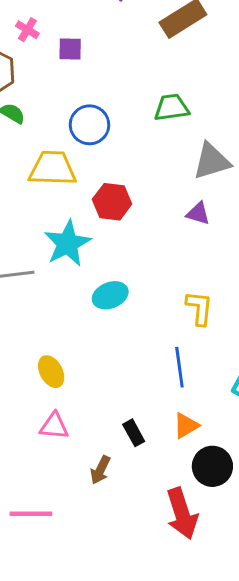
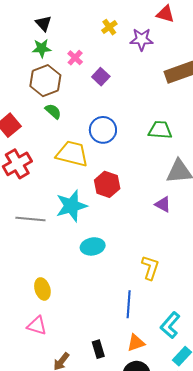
purple square: (70, 49) -> (101, 77), turned 30
orange triangle: (186, 426) -> (136, 343), moved
black rectangle: (134, 433) -> (98, 349), moved

